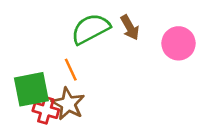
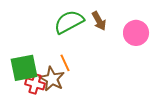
orange line: (71, 70) -> (65, 63), moved

